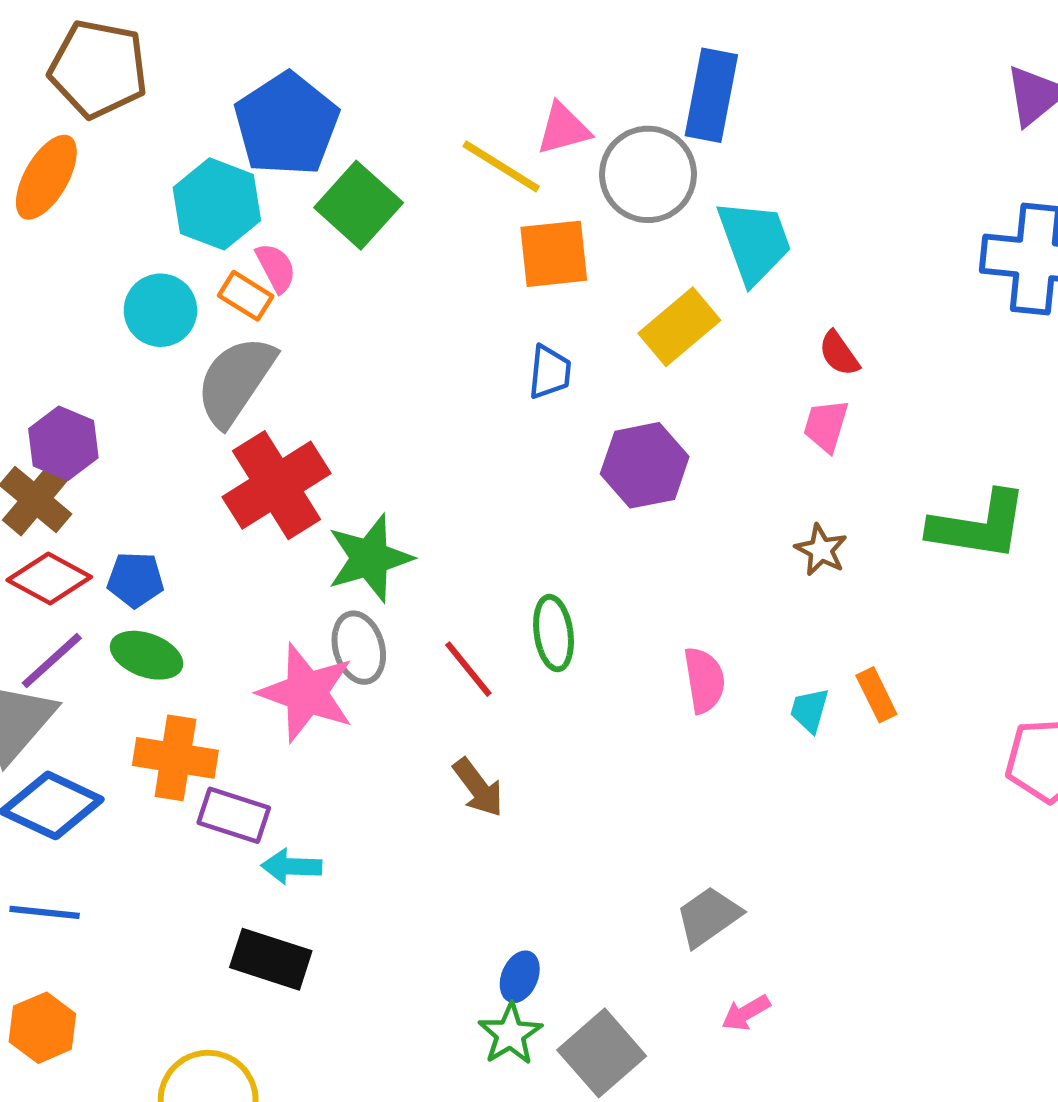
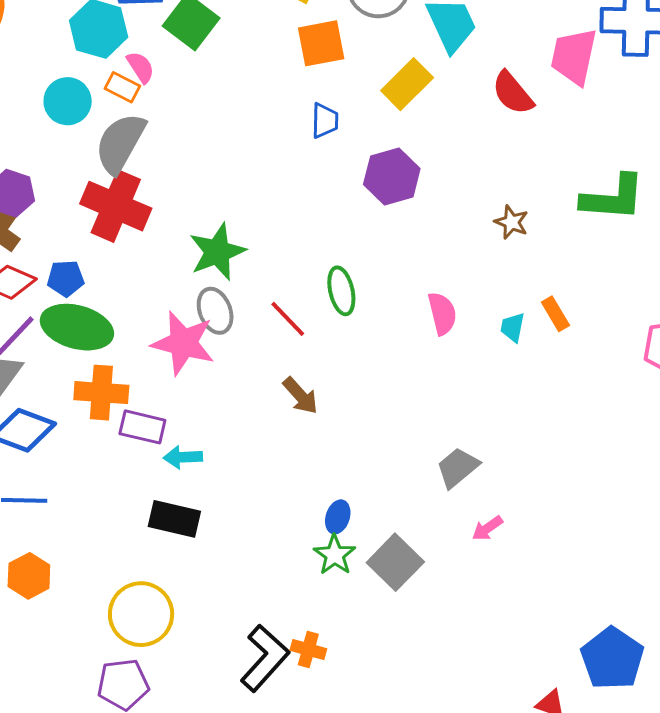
red semicircle: (839, 354) -> (513, 93), size x1.5
pink trapezoid: (826, 426) -> (574, 56), moved, size x1.6
red cross: (276, 485) -> (116, 206), moved, turned -30
green ellipse: (147, 655) -> (77, 327), size x1.5

